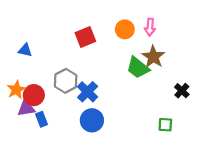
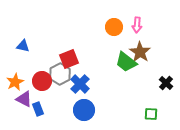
red square: (85, 37) -> (69, 59), moved
red circle: (34, 95) -> (42, 81), moved
purple triangle: (26, 108) -> (24, 99), turned 36

